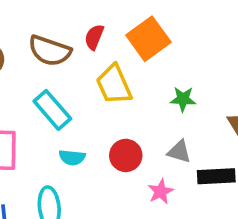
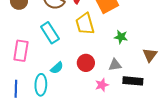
gray triangle: (179, 152) -> (115, 65), turned -32
cyan semicircle: (72, 157) -> (57, 68), moved, turned -56

